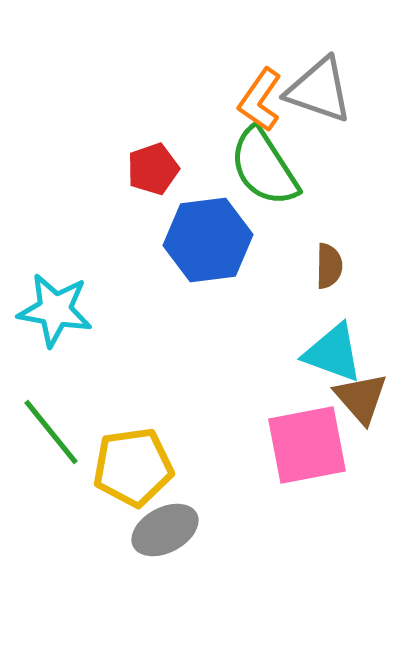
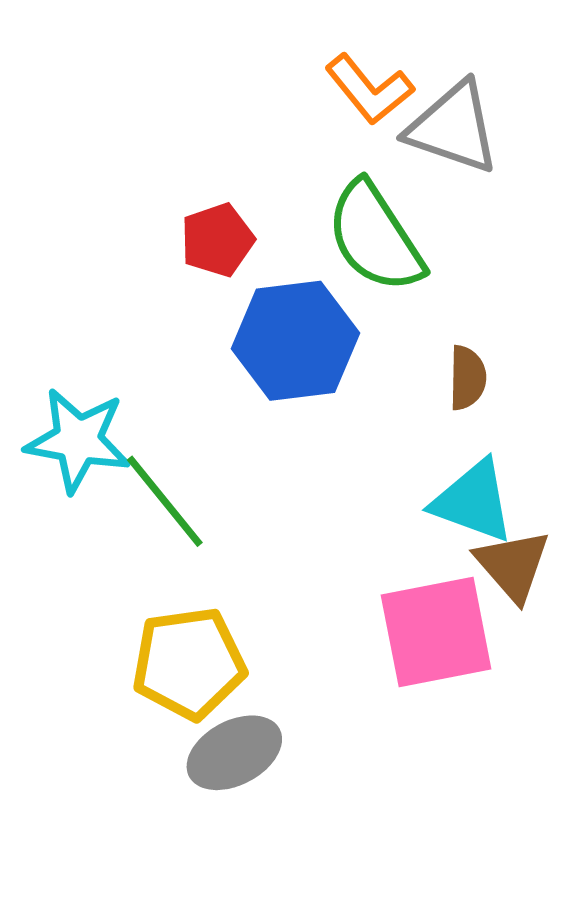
orange L-shape: (260, 100) -> (369, 89), moved, turned -74
green line: (51, 432) -> (165, 501), moved

